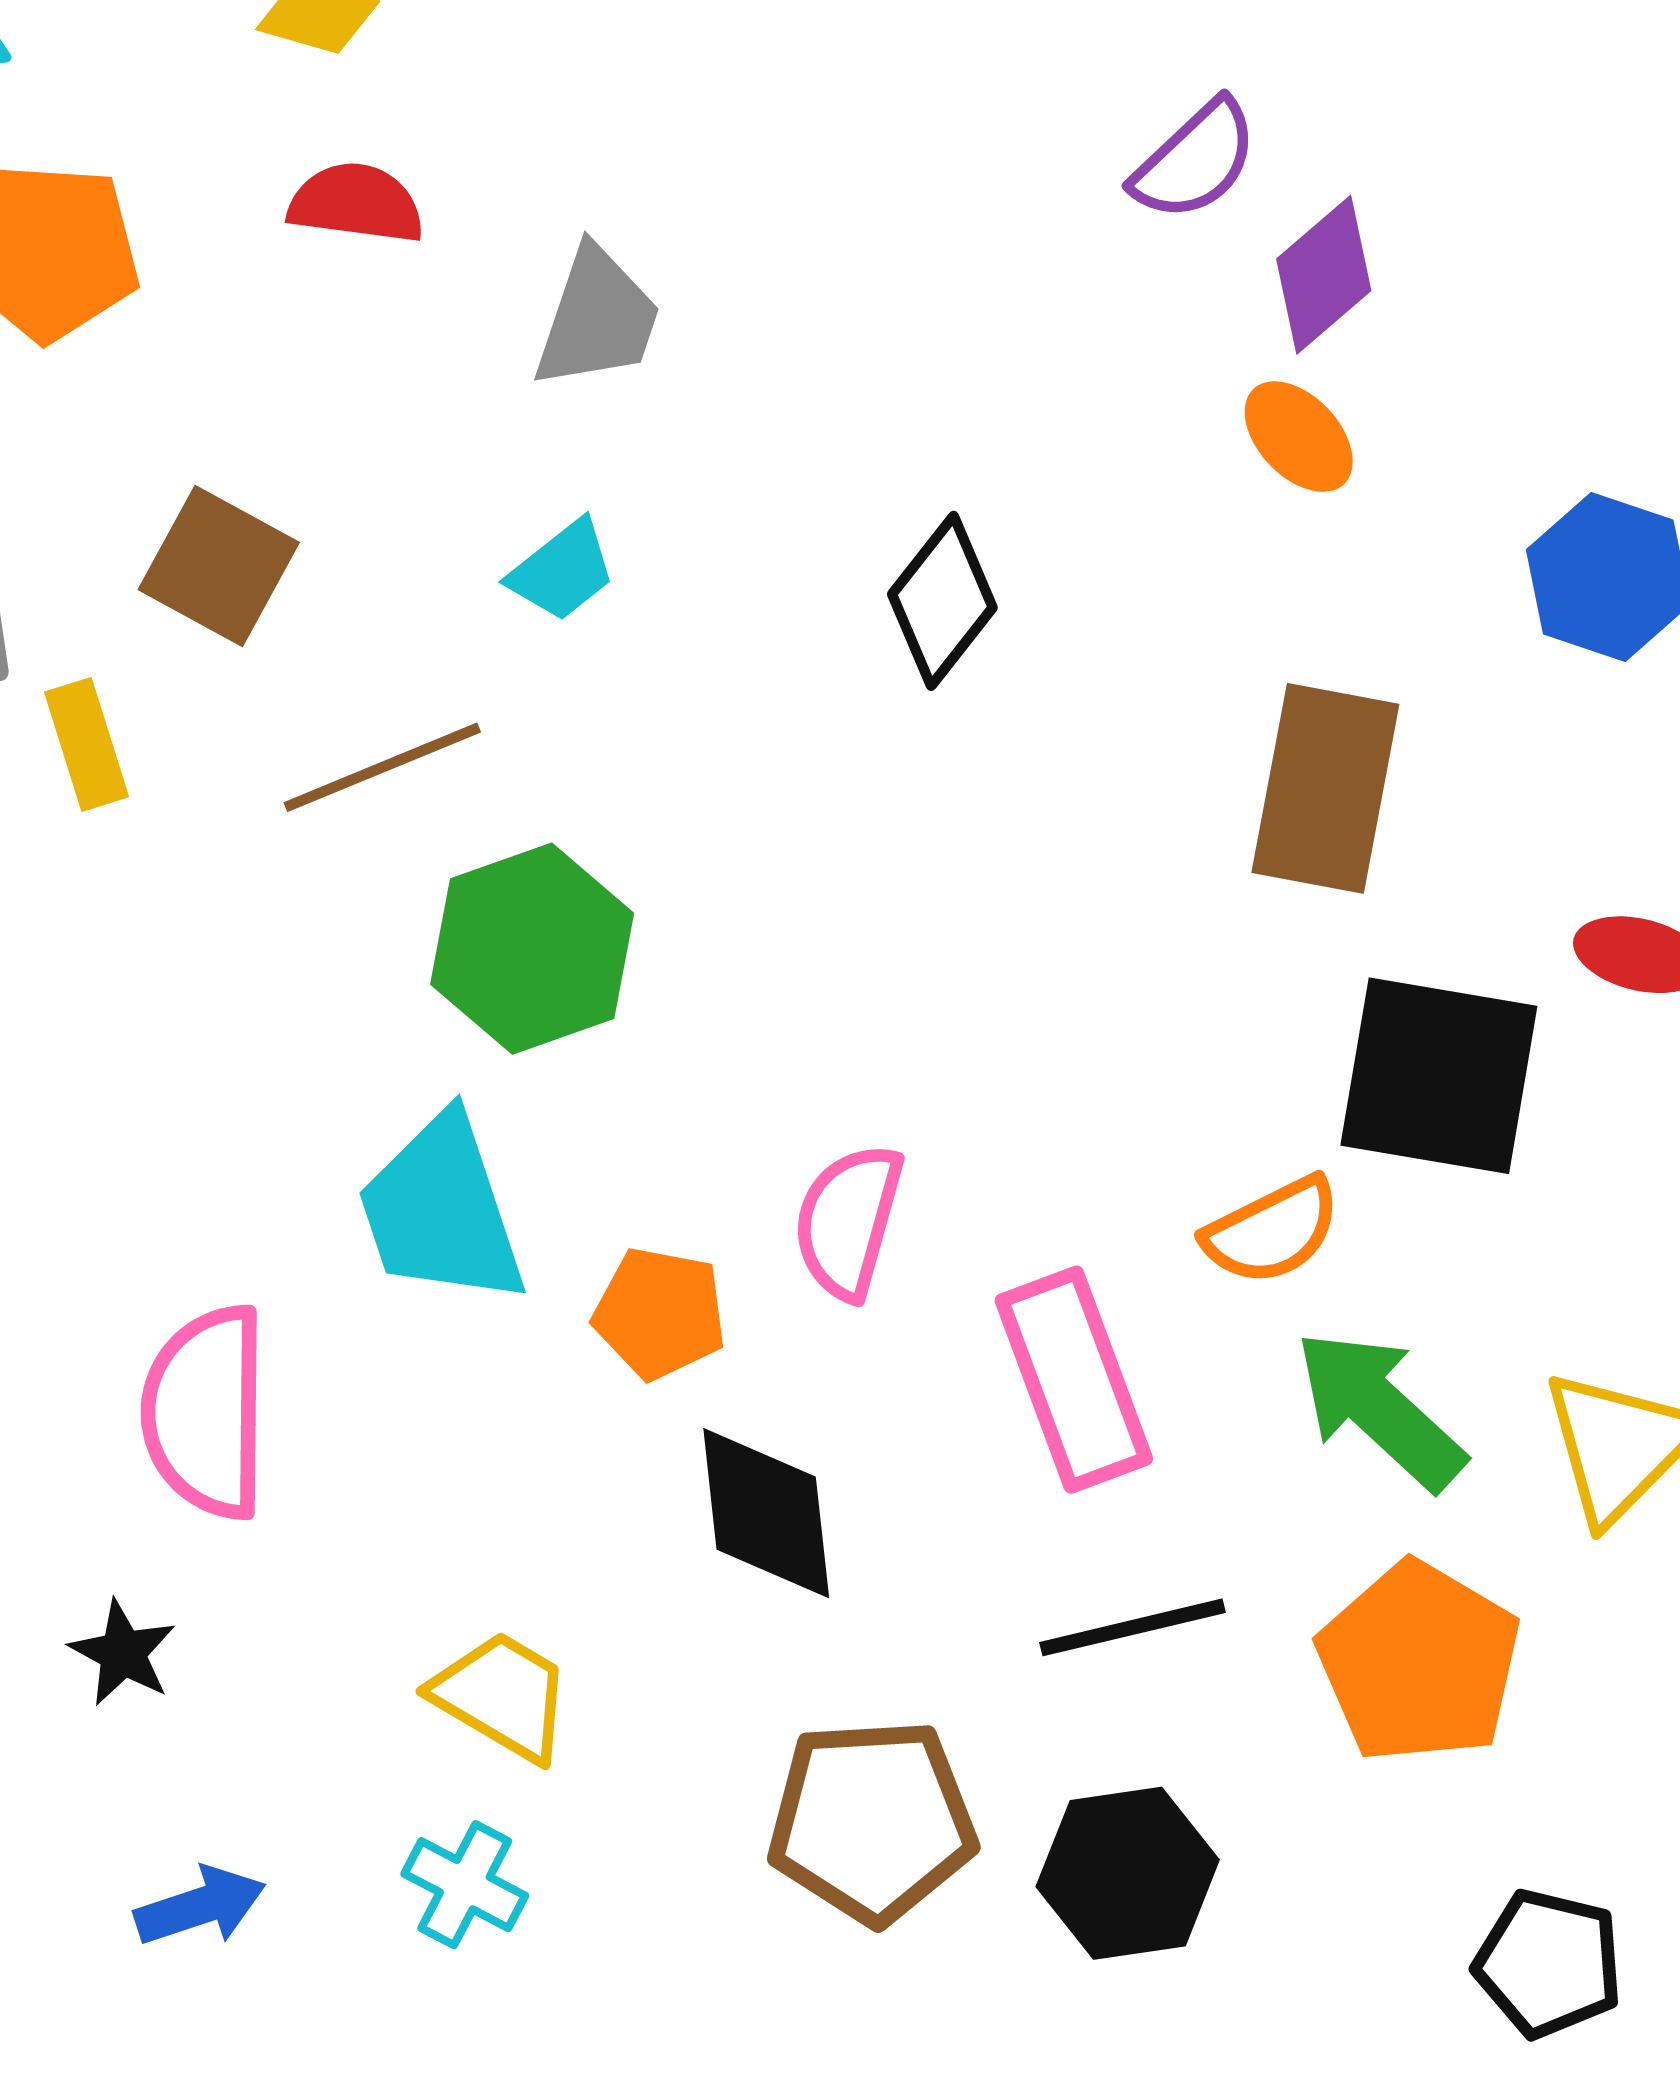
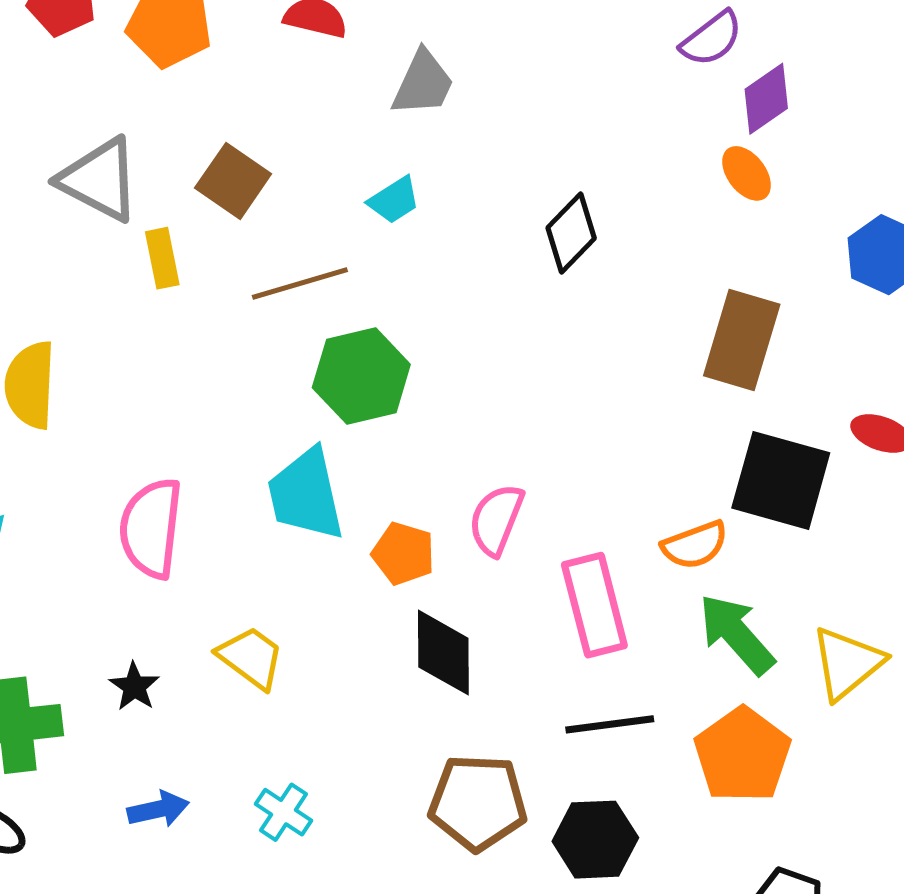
pink semicircle: (206, 1412) -> (151, 528), moved
yellow trapezoid: (502, 1696) -> (251, 658), moved

